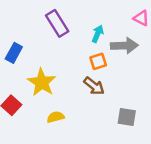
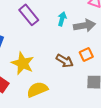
orange square: (98, 61) -> (86, 54), moved
yellow semicircle: (56, 117) -> (37, 90), size x1.5

